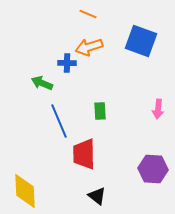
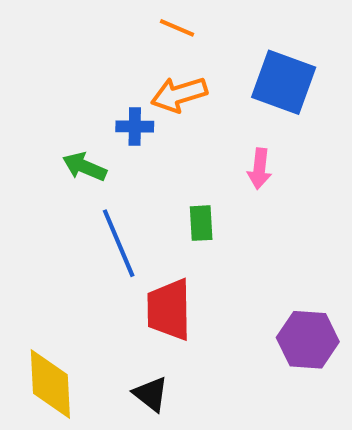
pink arrow: (158, 109) -> (259, 169), moved
black triangle: (97, 196) -> (151, 394), moved

